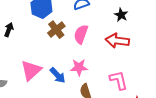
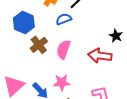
black star: (121, 15) -> (116, 36), moved

